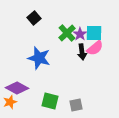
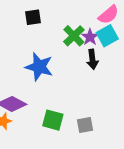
black square: (34, 18) -> (33, 17), turned 32
cyan square: (94, 33) -> (107, 36), turned -30
pink semicircle: (95, 48) -> (109, 15), moved

